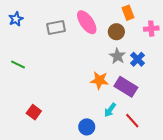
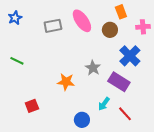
gray star: (117, 56) -> (93, 68), moved
blue cross: (138, 59) -> (130, 56), size x1.5
orange star: (99, 80) -> (66, 82), moved
red square: (34, 112) -> (32, 106), turned 32

